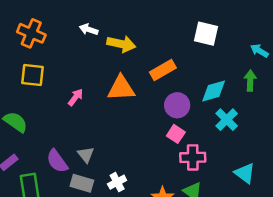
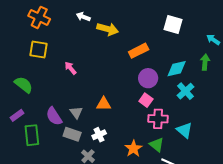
orange triangle: (121, 88) -> (104, 104), moved, size x0.7
pink arrow: (75, 97) -> (71, 68), turned -80
cyan triangle: (245, 173) -> (184, 130), moved

